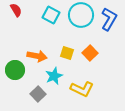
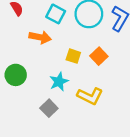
orange arrow: (37, 56) -> (40, 37), moved
gray square: (38, 94) -> (49, 108), moved

